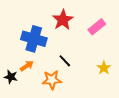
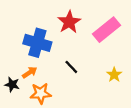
pink rectangle: (97, 27) -> (106, 30), size x1.4
orange star: (52, 80) -> (41, 93), moved

